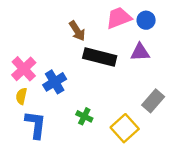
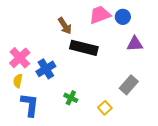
purple triangle: (140, 52) -> (135, 44), moved
yellow square: (125, 128) -> (105, 108), size x0.6

